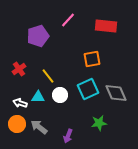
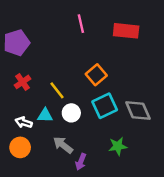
pink line: (68, 20) -> (81, 24), turned -56
purple pentagon: (38, 36) -> (17, 43), moved
orange square: (92, 59) -> (96, 75), moved, turned -30
gray arrow: (39, 127) -> (63, 145), moved

